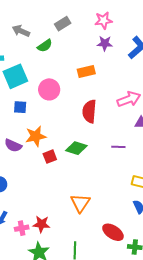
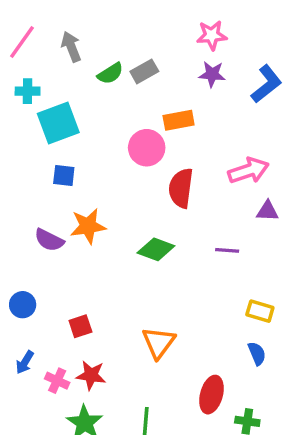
gray rectangle: (63, 24) -> (144, 71), moved
gray arrow: (21, 31) -> (71, 47), turned 42
pink circle: (49, 89) -> (147, 148), moved
red square: (50, 157) -> (80, 326), moved
pink cross: (22, 228) -> (57, 381), turned 32
red ellipse: (113, 232) -> (211, 395), turned 70

